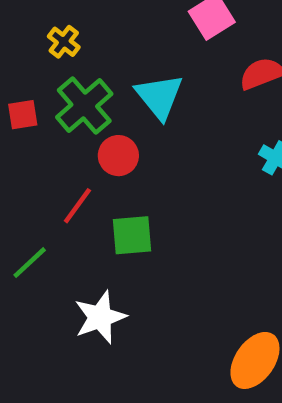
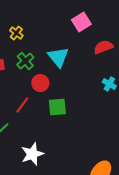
green cross: (84, 105) -> (25, 61), size x0.7
green square: (132, 235) -> (57, 107), moved

